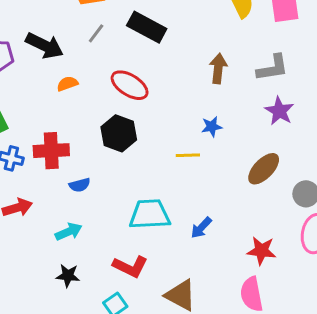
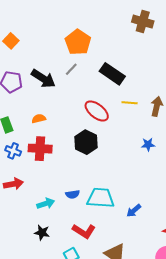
gray line: (96, 33) -> (71, 69), moved
orange semicircle: (67, 84) -> (39, 119), moved
yellow line: (188, 155) -> (130, 103), moved
blue semicircle: (80, 185) -> (73, 194), moved

